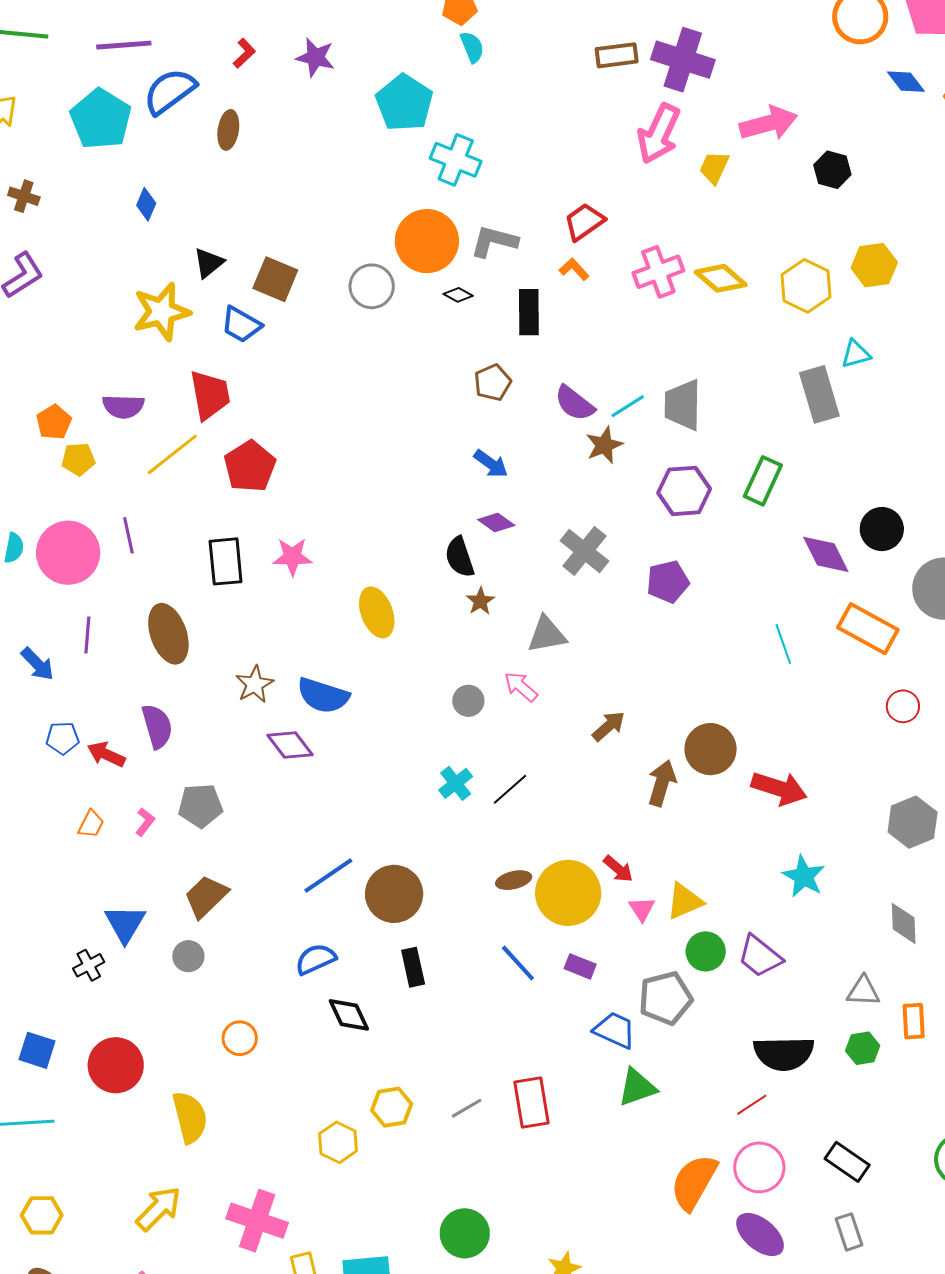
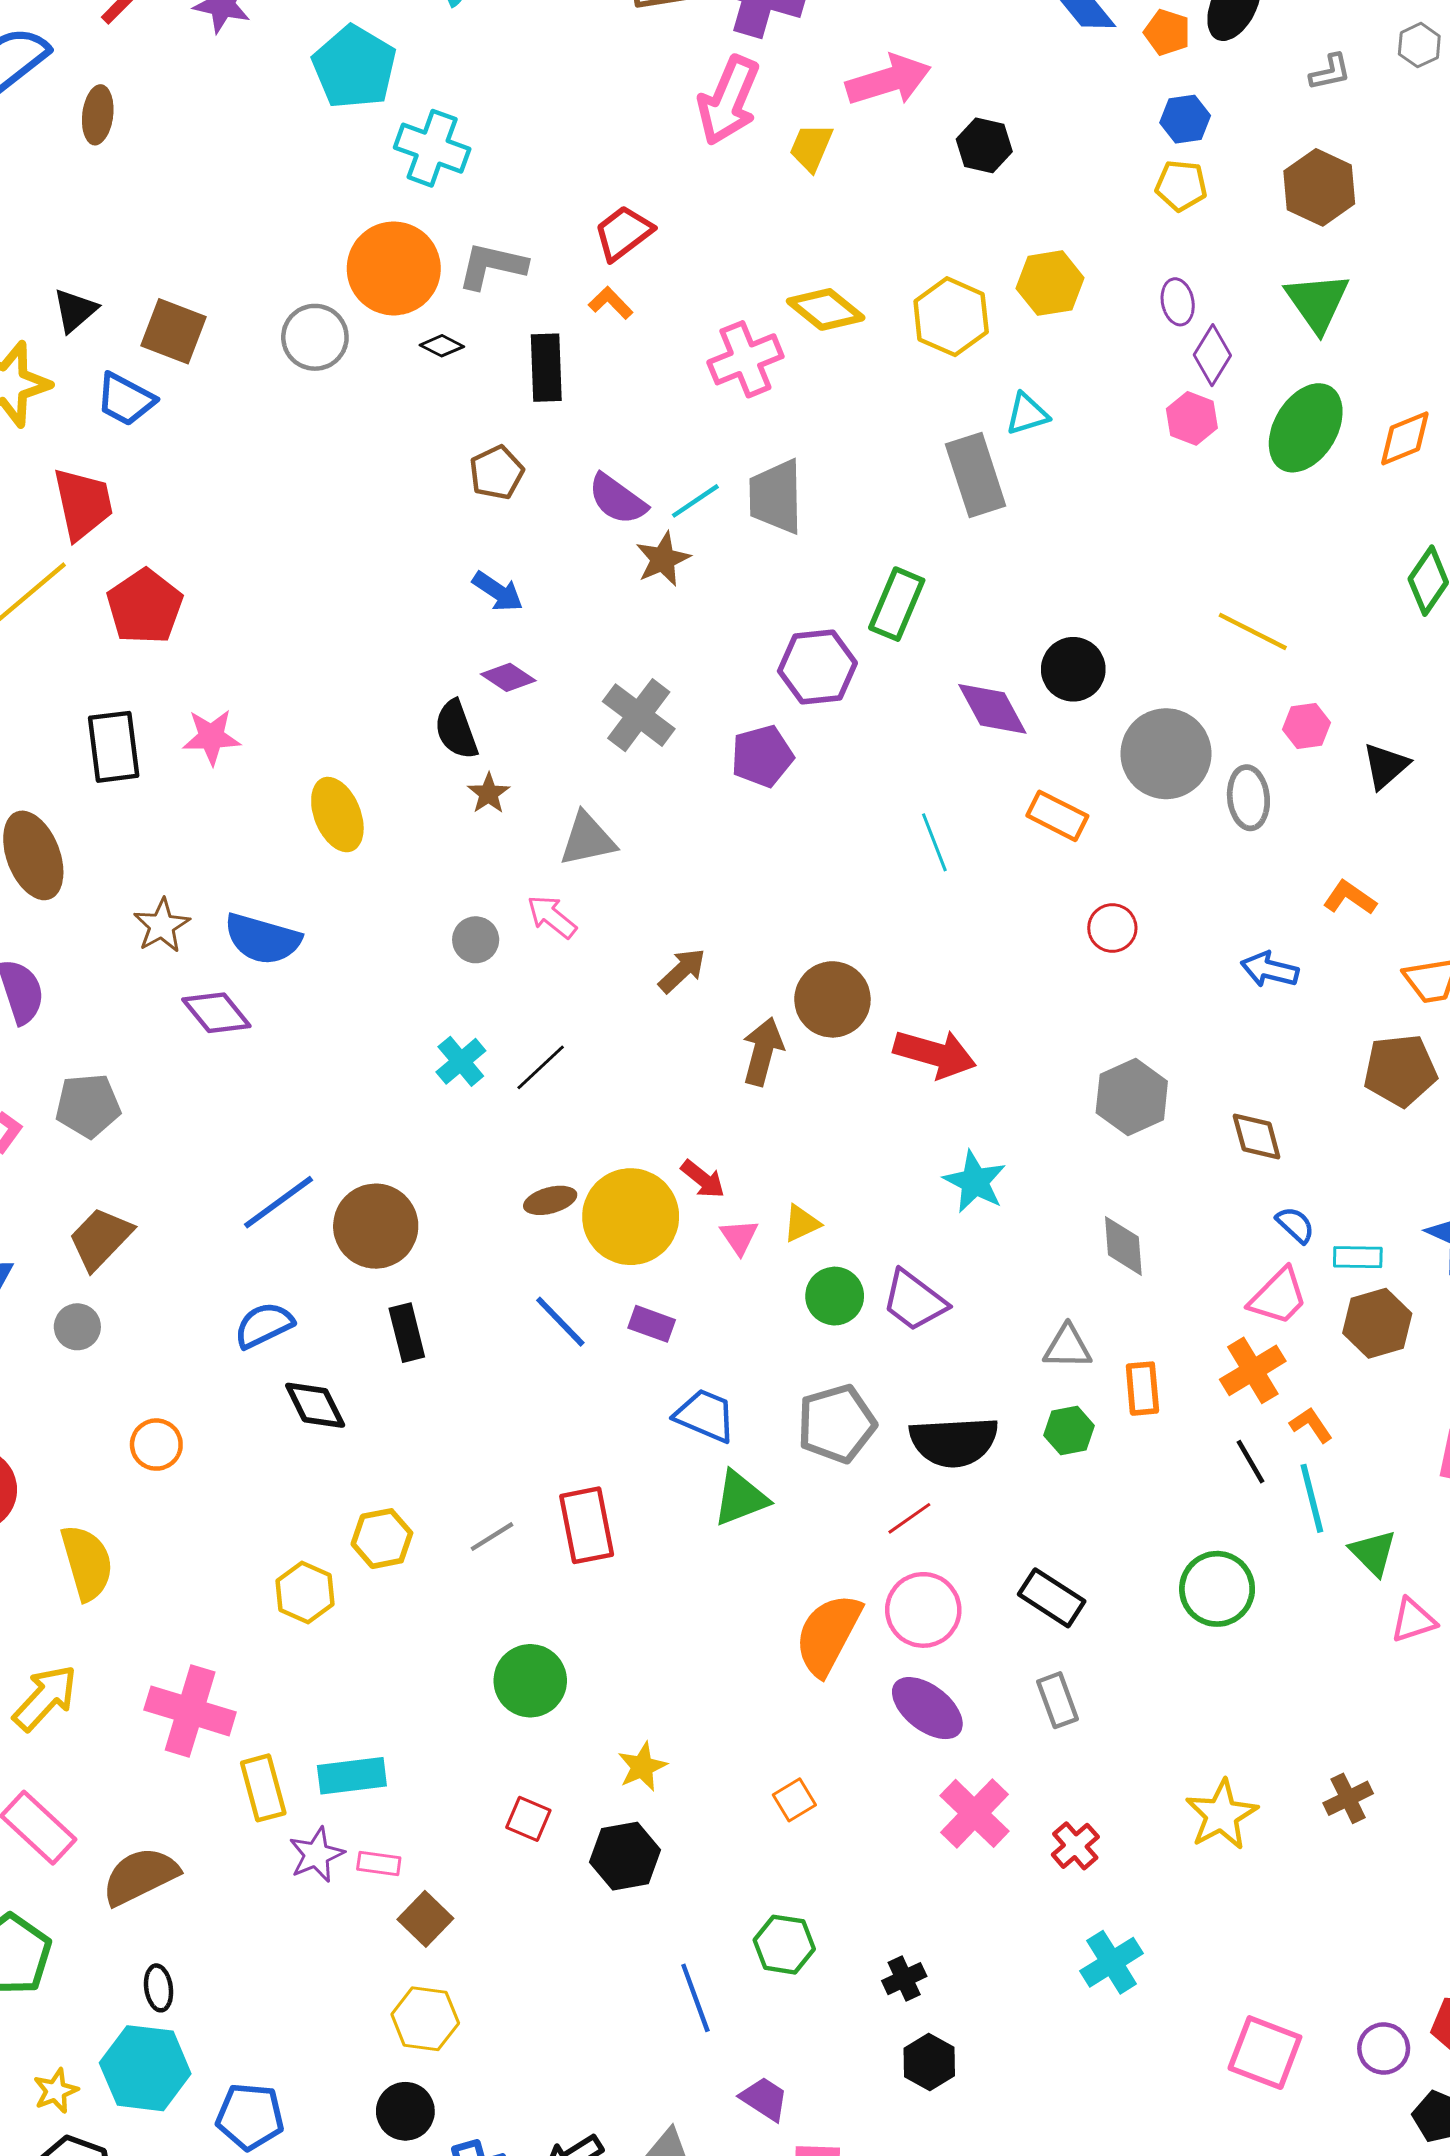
pink cross: (658, 272) -> (745, 359), moved
purple hexagon: (684, 491) -> (817, 667), moved
orange rectangle: (868, 629) -> (1057, 816), size x0.7
yellow triangle: (685, 901) -> (802, 1223), size x0.7
gray pentagon: (665, 998) -> (836, 1424), moved
green circle: (465, 1233) -> (530, 1681), moved

